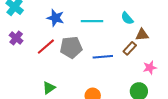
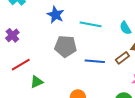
purple cross: (16, 38) -> (12, 35), moved
red line: (46, 47) -> (21, 65), moved

